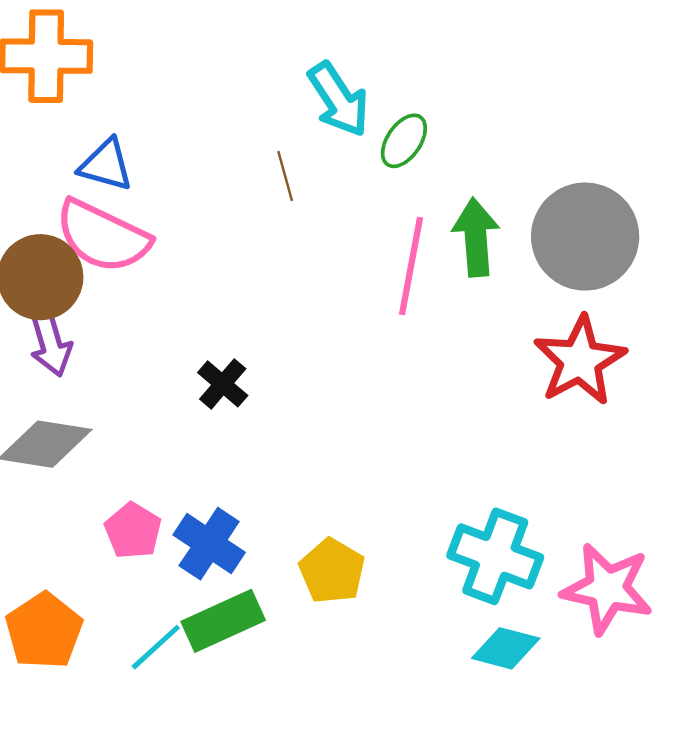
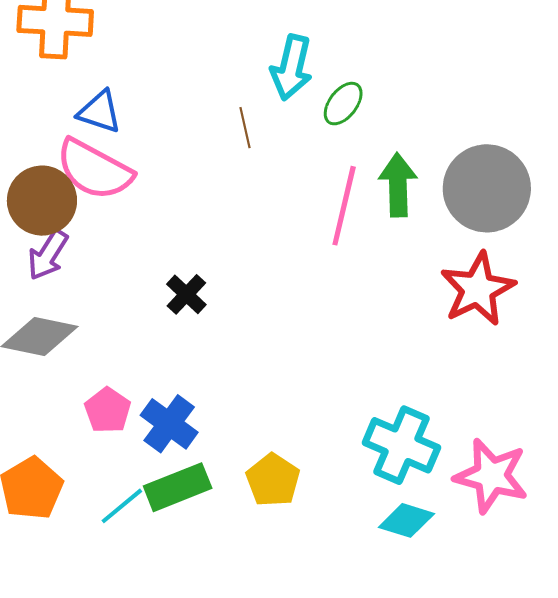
cyan arrow: (339, 100) -> (292, 67), turned 44
purple arrow: (51, 343) -> (48, 255), turned 46
yellow pentagon: (332, 571) -> (273, 480), moved

